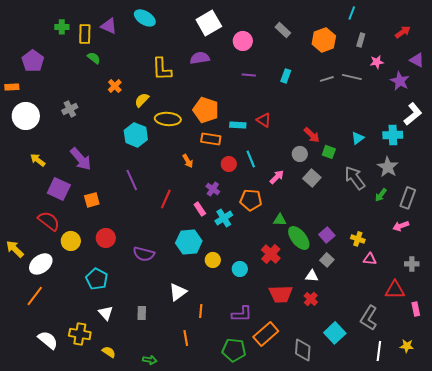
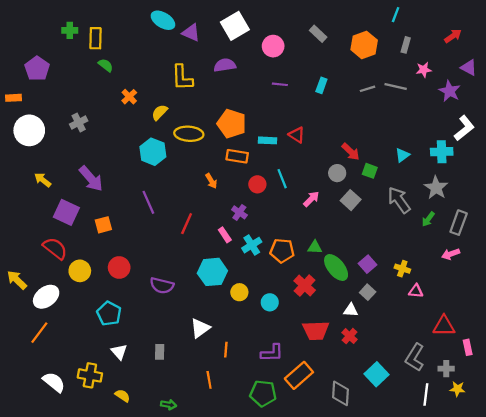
purple triangle: (109, 26) -> (191, 33), moved
orange pentagon: (251, 200) -> (282, 251), moved
gray cross: (412, 264) -> (446, 369), moved

